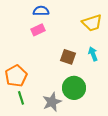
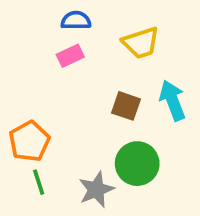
yellow trapezoid: (92, 23) -> (141, 43), moved
cyan arrow: (93, 54) -> (172, 100), size x1.5

